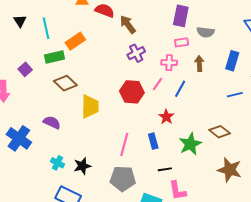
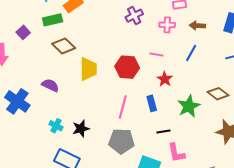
brown arrow: (199, 63) -> (197, 26), turned -84
pink line: (157, 84) -> (156, 55), moved, turned 64
blue line: (180, 89) -> (191, 53), moved
red hexagon: (132, 92) -> (127, 67), moved

